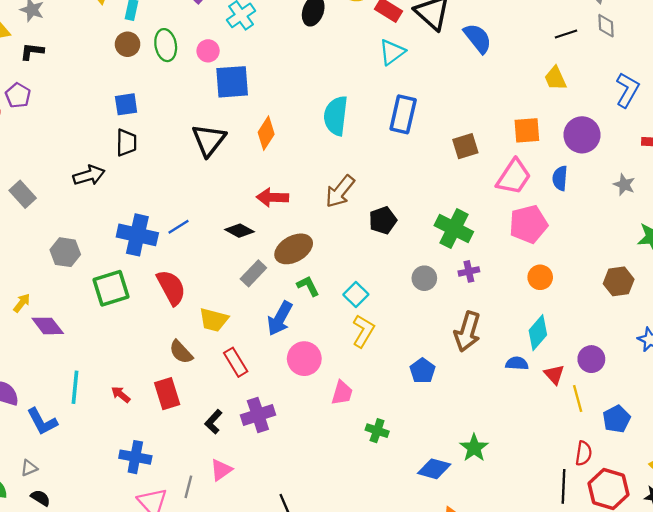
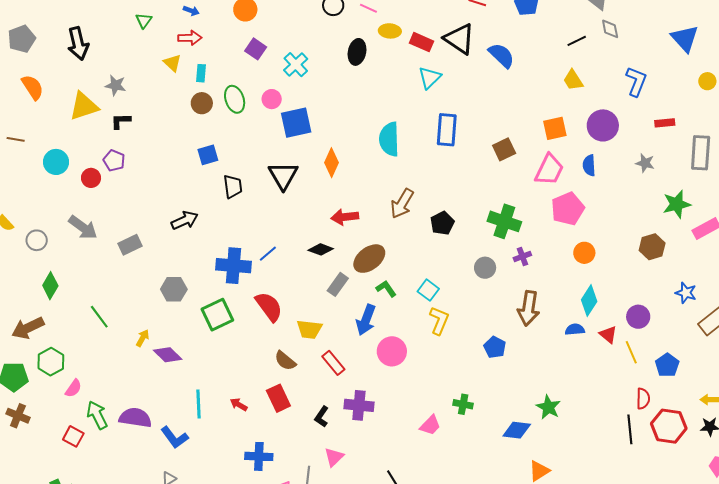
black trapezoid: (126, 143) -> (233, 187), moved
gray rectangle: (23, 194) -> (130, 245), turned -65
pink trapezoid: (342, 393) -> (430, 425), moved, turned 35
purple cross: (258, 415) -> (359, 405), turned 32

